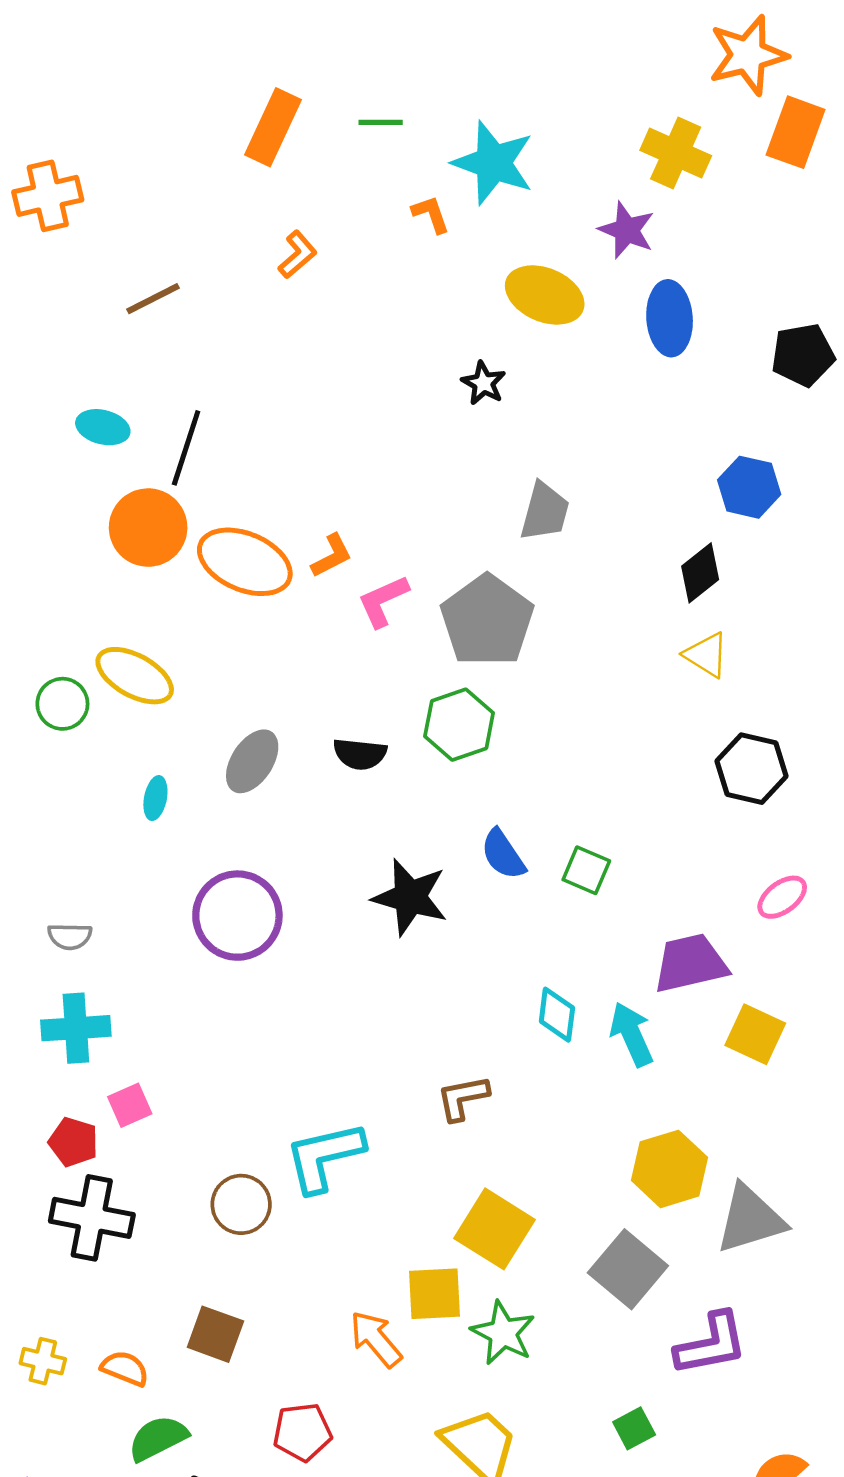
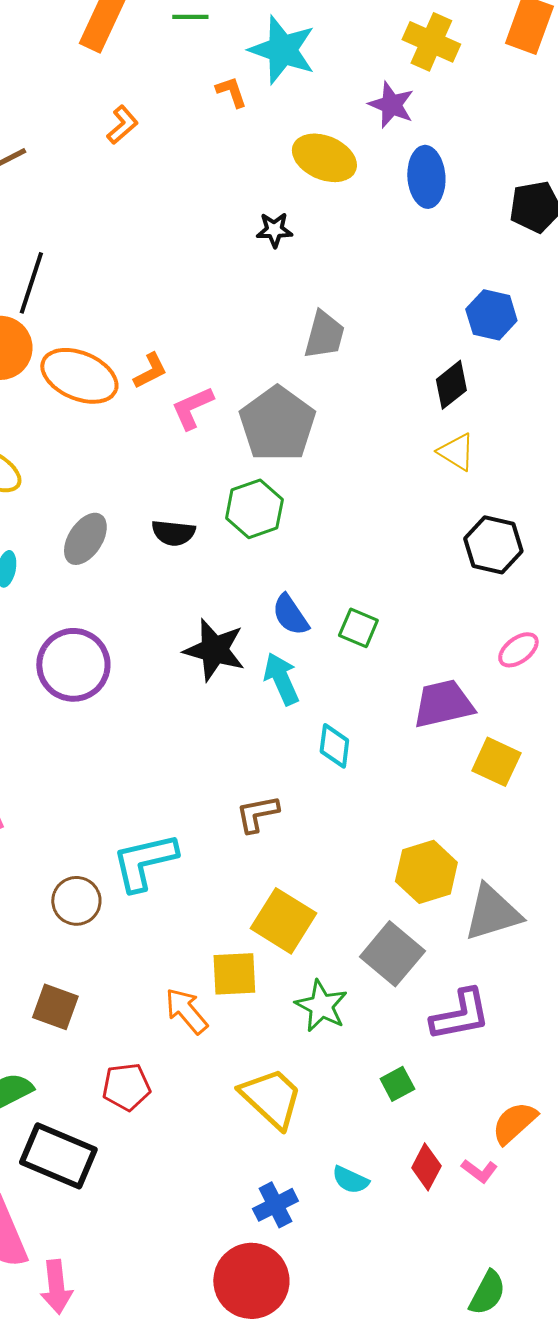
black star: (483, 383) -> (274, 230), turned -30
cyan arrow: (632, 1034) -> (281, 679), moved
green star: (503, 1333) -> (321, 1006), moved

